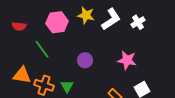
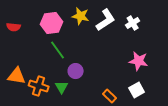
green line: (42, 49) -> (58, 50), moved
purple circle: (85, 60) -> (76, 71), moved
pink star: (127, 60) -> (139, 61), moved

